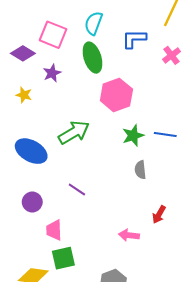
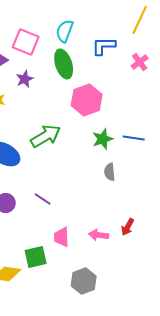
purple line: (77, 190) -> (43, 199), moved
red arrow: (159, 214) -> (128, 227), moved
pink trapezoid: (54, 230) -> (62, 237), moved

